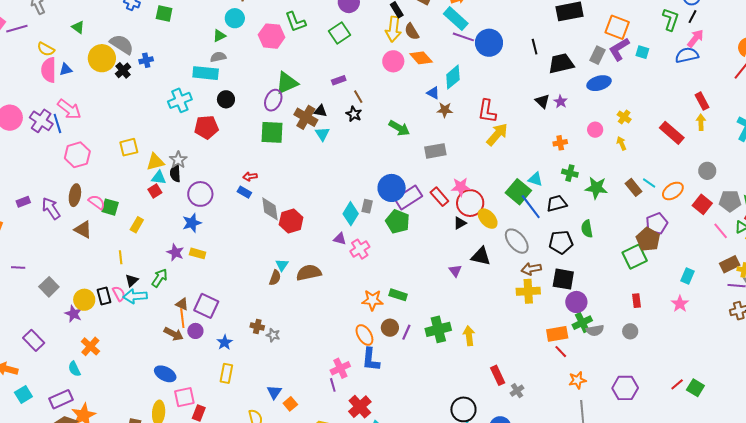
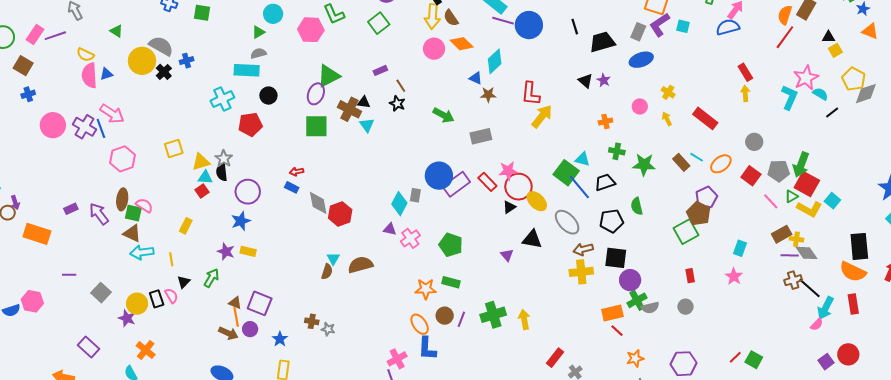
red rectangle: (672, 133) -> (705, 118), moved
green square: (110, 207) -> (133, 213), moved
green pentagon: (398, 222) -> (451, 245), moved
cyan arrow: (135, 296) -> (142, 252), moved
red rectangle: (498, 375) -> (555, 358), turned 66

